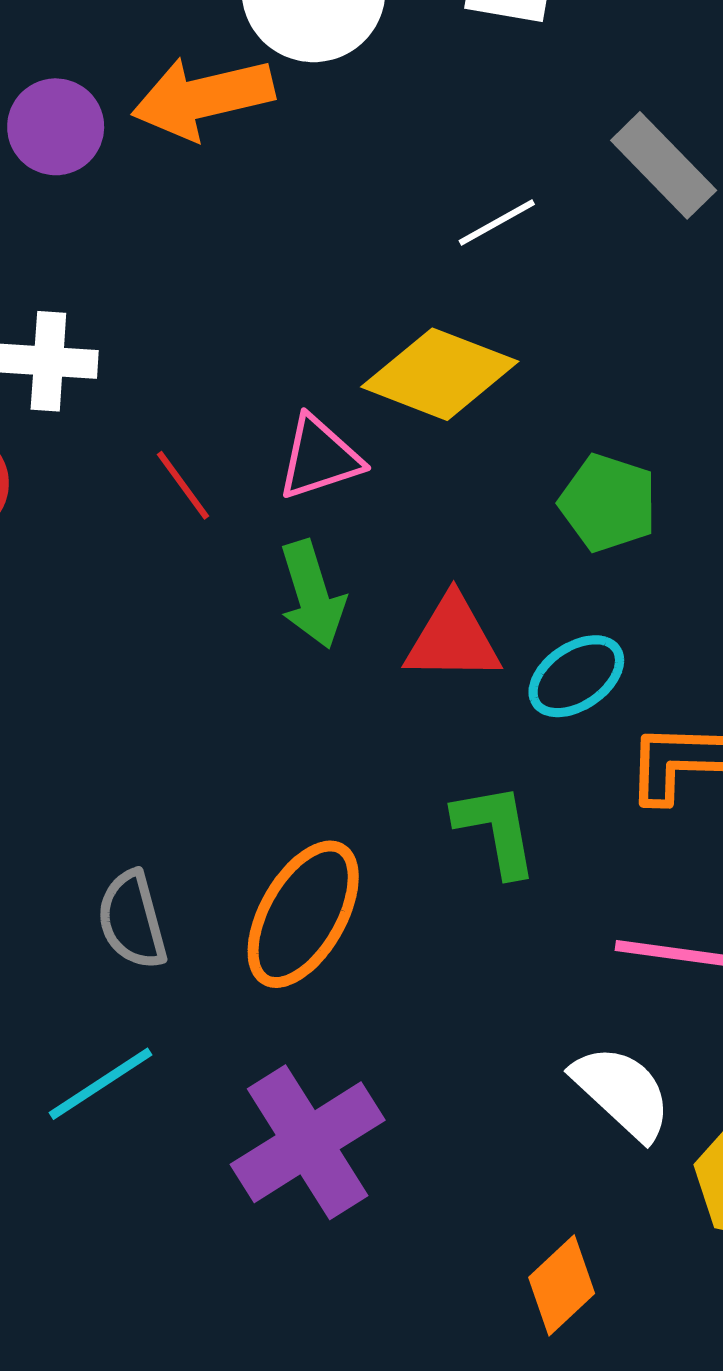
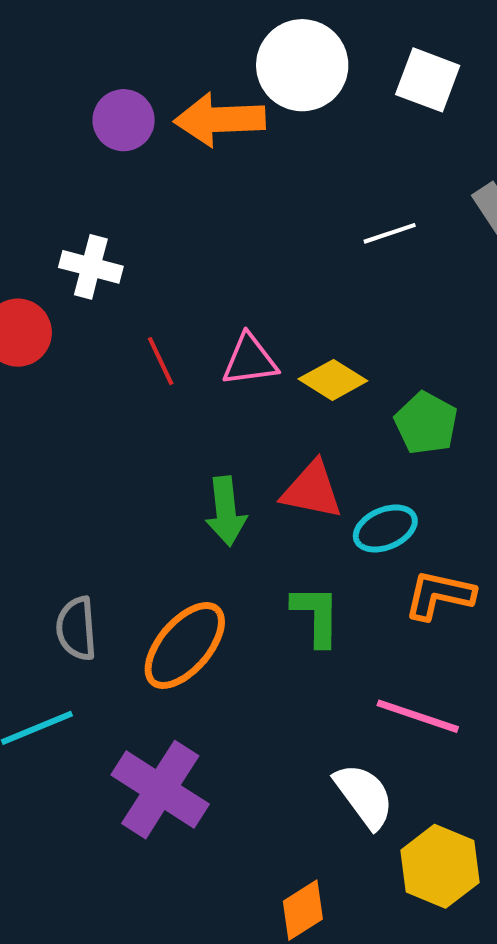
yellow diamond: (440, 374) -> (333, 380), moved, size x0.7
green arrow: (312, 594) -> (226, 511), moved
purple cross: (308, 1142) -> (160, 790), turned -36

